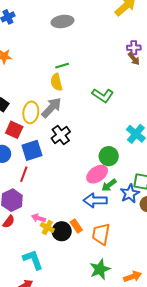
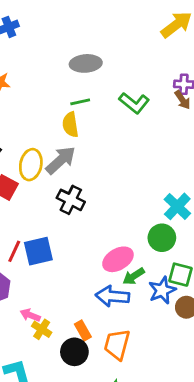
gray ellipse: (62, 21) -> (86, 63), moved
green L-shape: (103, 95) -> (134, 103), moved
black cross: (61, 135) -> (71, 200), turned -30
blue square: (32, 150) -> (38, 251), moved
green circle: (109, 156) -> (162, 238), moved
black circle: (62, 231) -> (74, 352), moved

